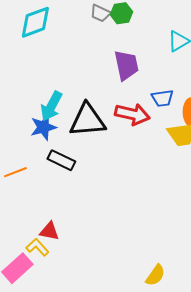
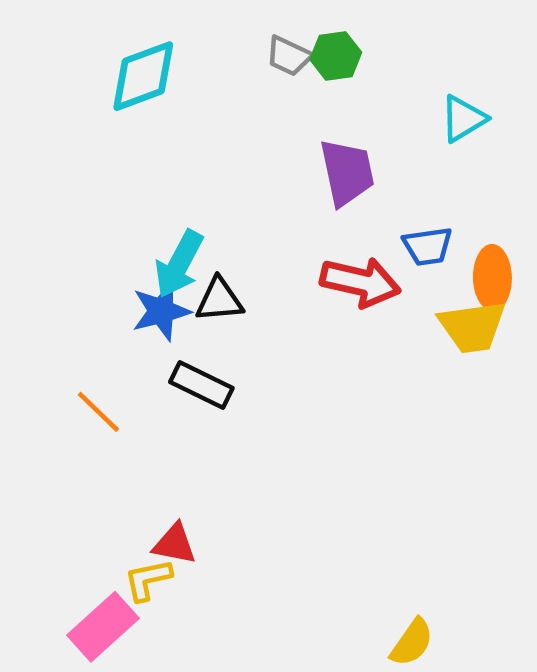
black triangle: (87, 120) -> (219, 300), moved, size x0.6
orange line: (15, 172) -> (98, 412), turned 65
yellow L-shape: (37, 247) -> (148, 580), turned -60

